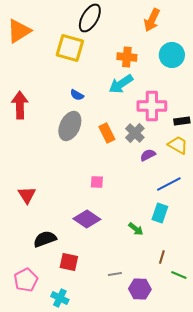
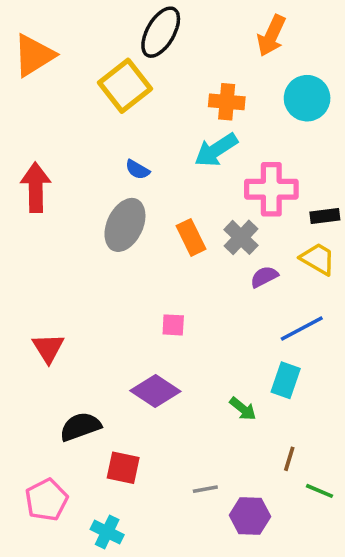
yellow square: (70, 48) -> (125, 86), turned 36

